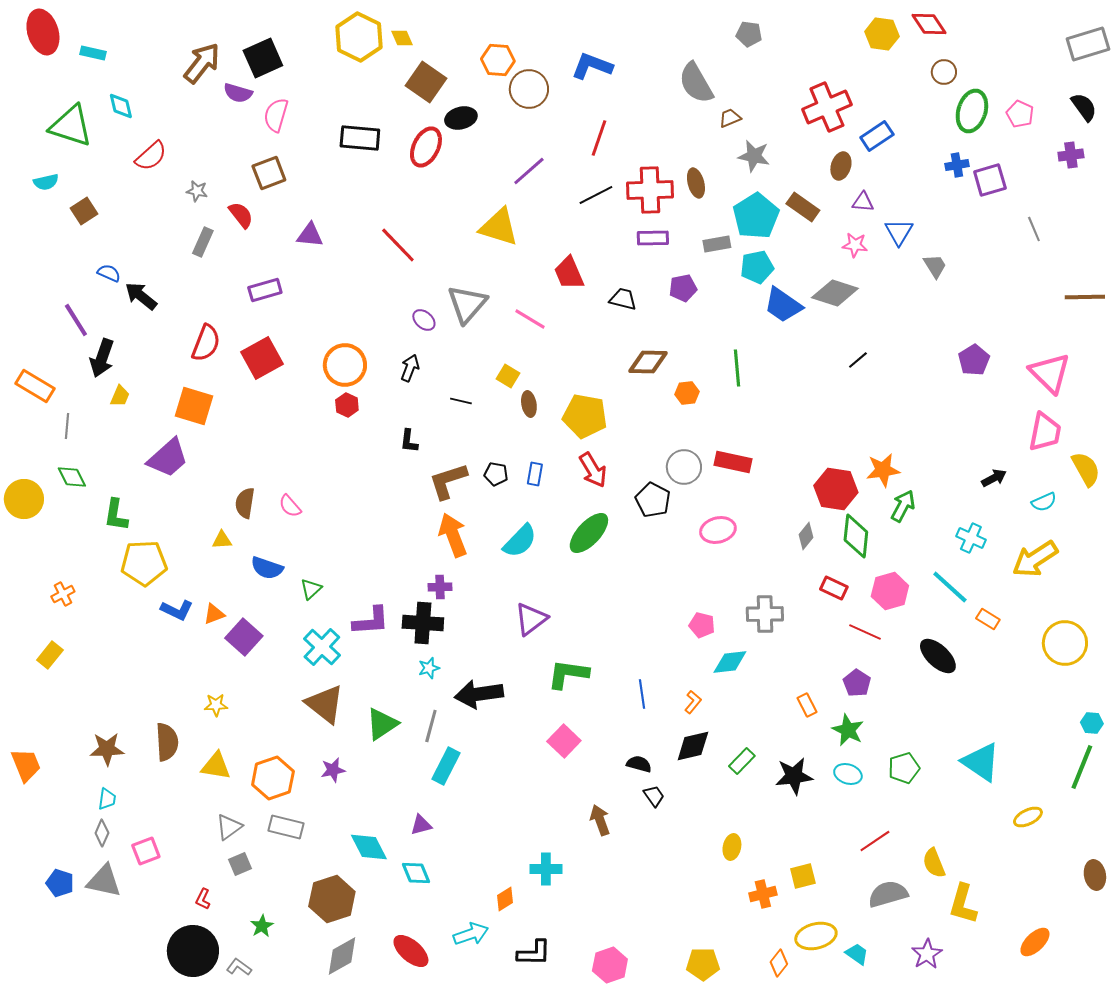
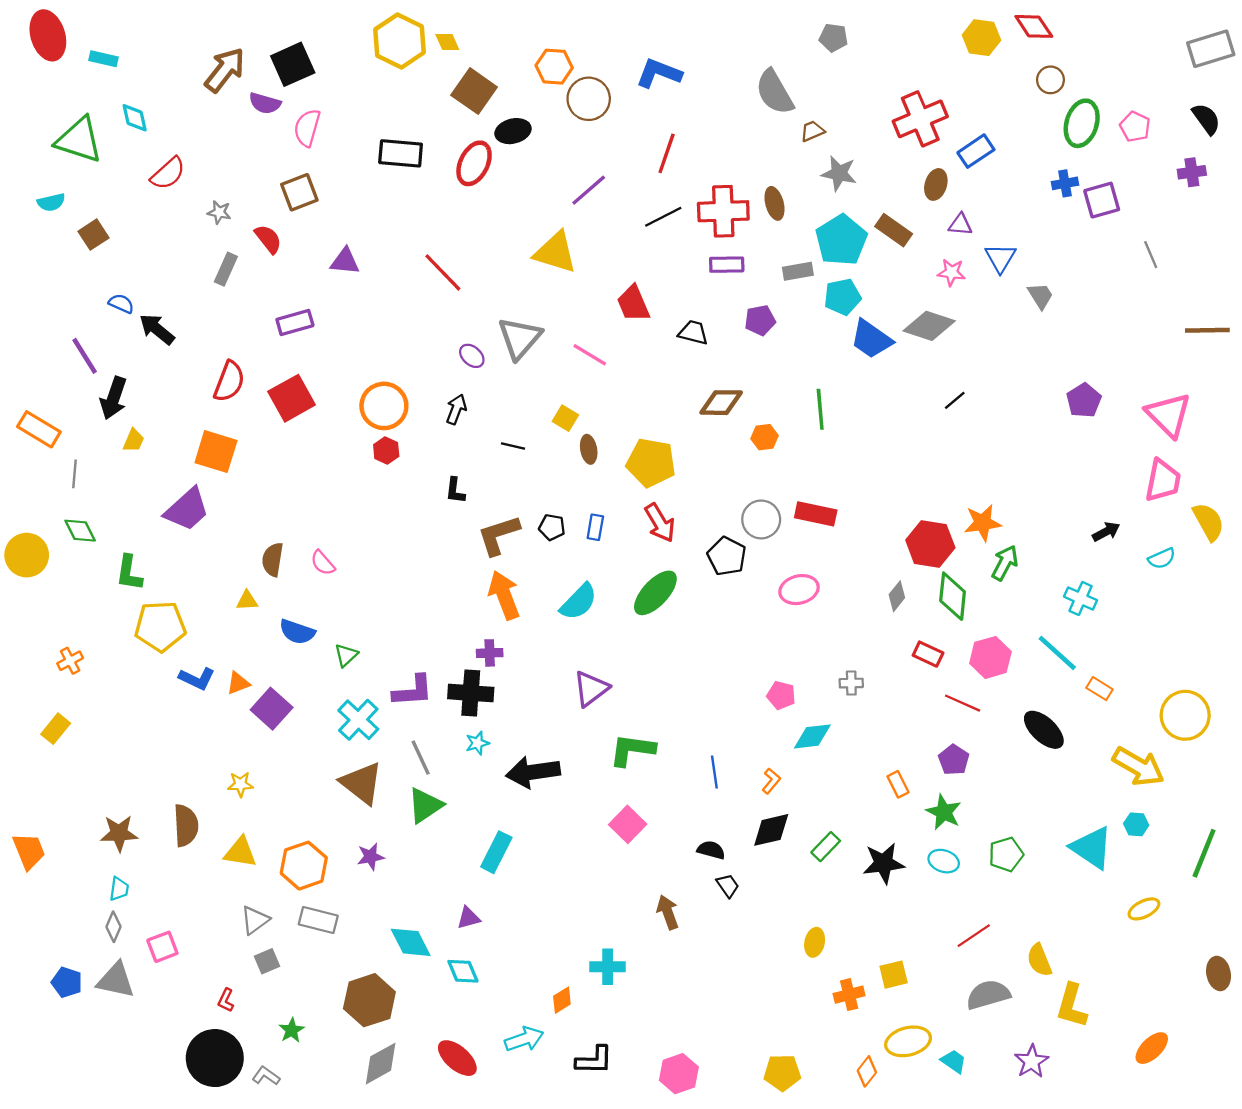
yellow arrow: (1035, 559) -> (1138, 766), moved, turned -117
gray cross: (765, 614) -> (851, 683), size x0.6
cyan hexagon: (1092, 723) -> (1136, 824), moved
gray line: (431, 726) -> (421, 758), moved, turned -40

